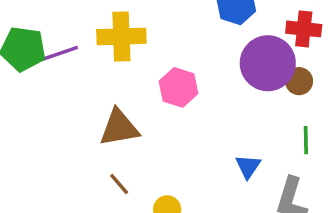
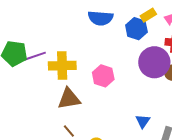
yellow cross: (121, 36) -> (62, 66), moved

